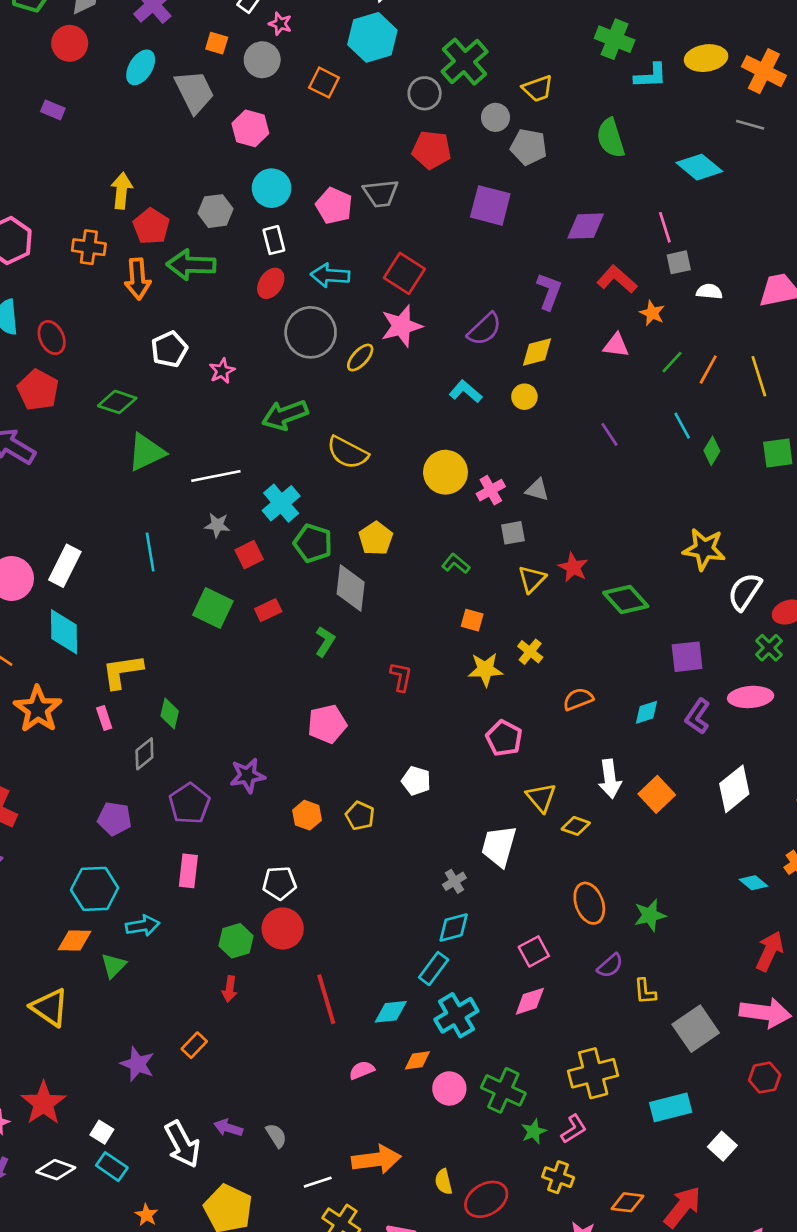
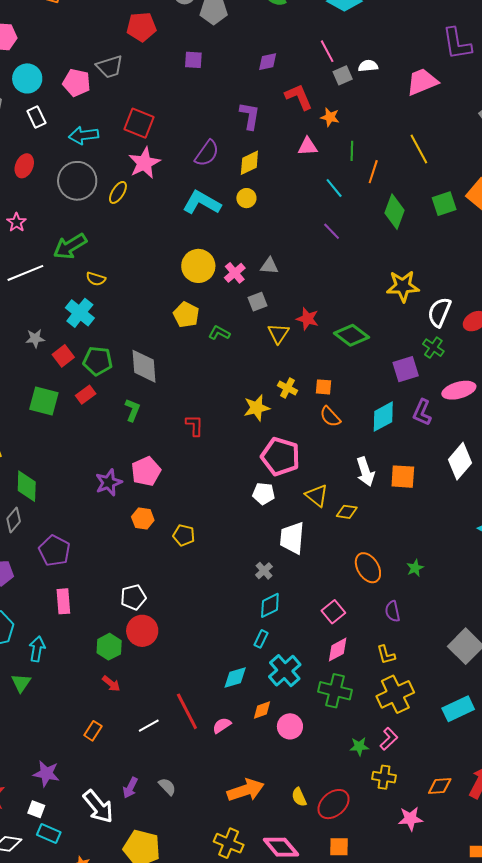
purple square: (490, 205) -> (193, 60), size x0.6
purple diamond: (586, 226) -> (268, 62), size x0.7
red L-shape: (617, 279) -> (299, 97), turned 36
red ellipse: (271, 283) -> (24, 166), moved
white semicircle: (709, 292) -> (368, 66), moved
green line: (672, 362) -> (352, 151), turned -30
orange line: (708, 370) -> (373, 172), moved
cyan L-shape: (466, 391) -> (202, 203), size x1.5
cyan line: (682, 426) -> (334, 188), moved
purple line: (609, 434) -> (332, 231), moved
green diamond: (712, 451) -> (395, 212), size x1.6
yellow semicircle: (347, 452) -> (96, 279), moved, size x0.6
white line: (216, 476) -> (25, 273), moved
yellow pentagon: (376, 538) -> (186, 315), moved
green pentagon: (313, 543) -> (98, 361), moved
orange square: (472, 620) -> (323, 387), moved
green cross: (769, 648) -> (433, 348), moved
orange semicircle: (578, 699) -> (330, 417), turned -100
cyan diamond: (647, 712) -> (383, 417), size x1.5
green diamond: (170, 713) -> (27, 486), size x1.4
pink pentagon: (504, 738) -> (280, 457), size x1.4
purple star: (247, 776) -> (109, 482), moved
white pentagon: (416, 781) -> (264, 494), moved
orange square: (657, 794) -> (403, 477), turned -32
orange hexagon: (307, 815) -> (143, 519), moved
green star: (650, 915) -> (415, 568), size x0.7
cyan arrow: (143, 926) -> (37, 649), turned -60
purple semicircle: (610, 966) -> (393, 611), turned 130
cyan rectangle: (434, 969) -> (261, 639), size x0.7
red arrow: (230, 989) -> (111, 684), turned -48
yellow L-shape: (645, 991) -> (386, 655), moved
red line: (326, 999) -> (187, 711), moved
purple star: (137, 1064) -> (46, 774), moved
green cross: (503, 1090) -> (335, 691), moved
purple arrow: (228, 1128) -> (130, 788), turned -70
green star: (534, 1132) -> (359, 746), turned 30
white line: (318, 1182) -> (149, 726), moved

